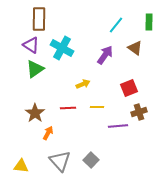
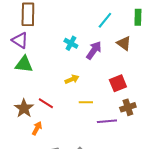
cyan cross: (62, 48) -> (71, 43), moved, size x0.6
green triangle: (35, 69) -> (24, 64), turned 42
red line: (68, 108) -> (46, 103), moved, turned 35

